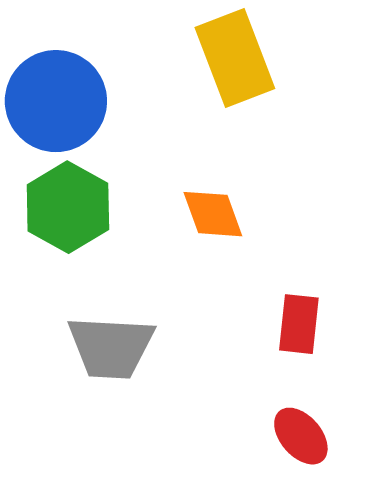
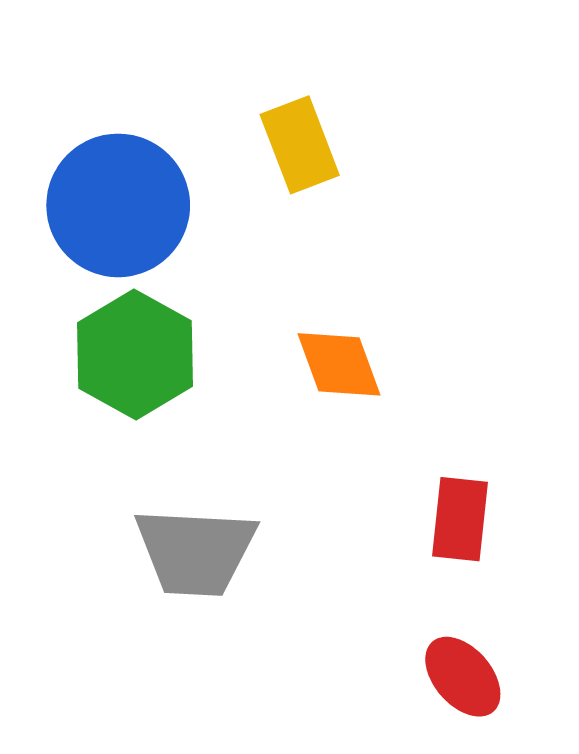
yellow rectangle: (235, 58) -> (300, 145), moved, size x0.7

